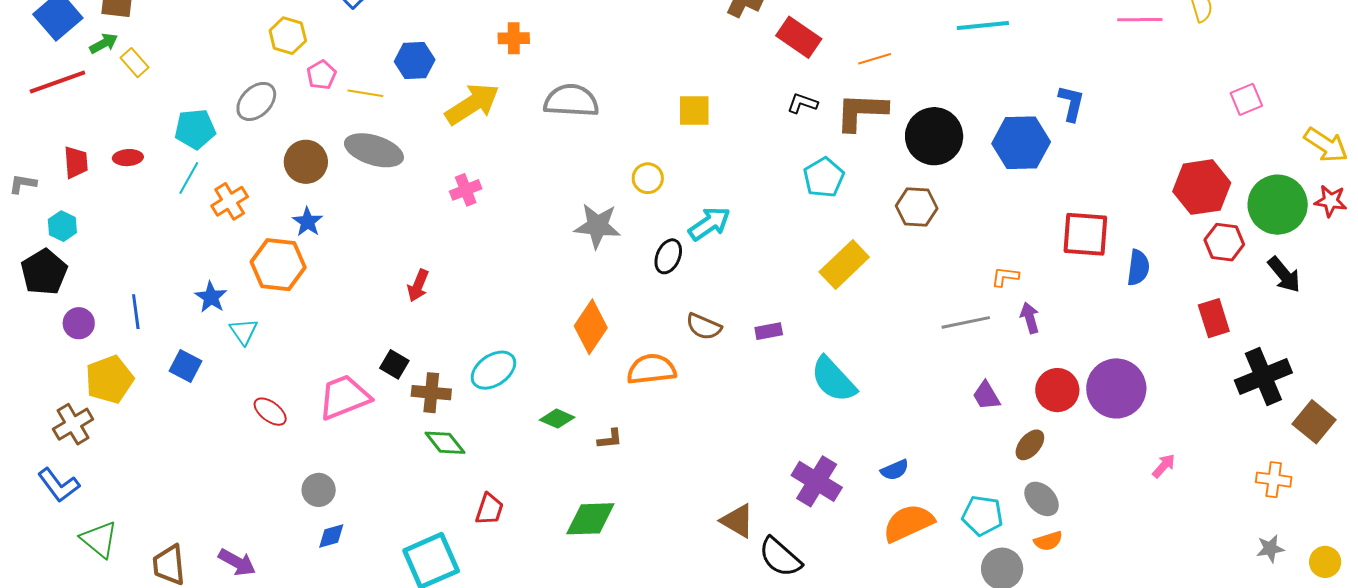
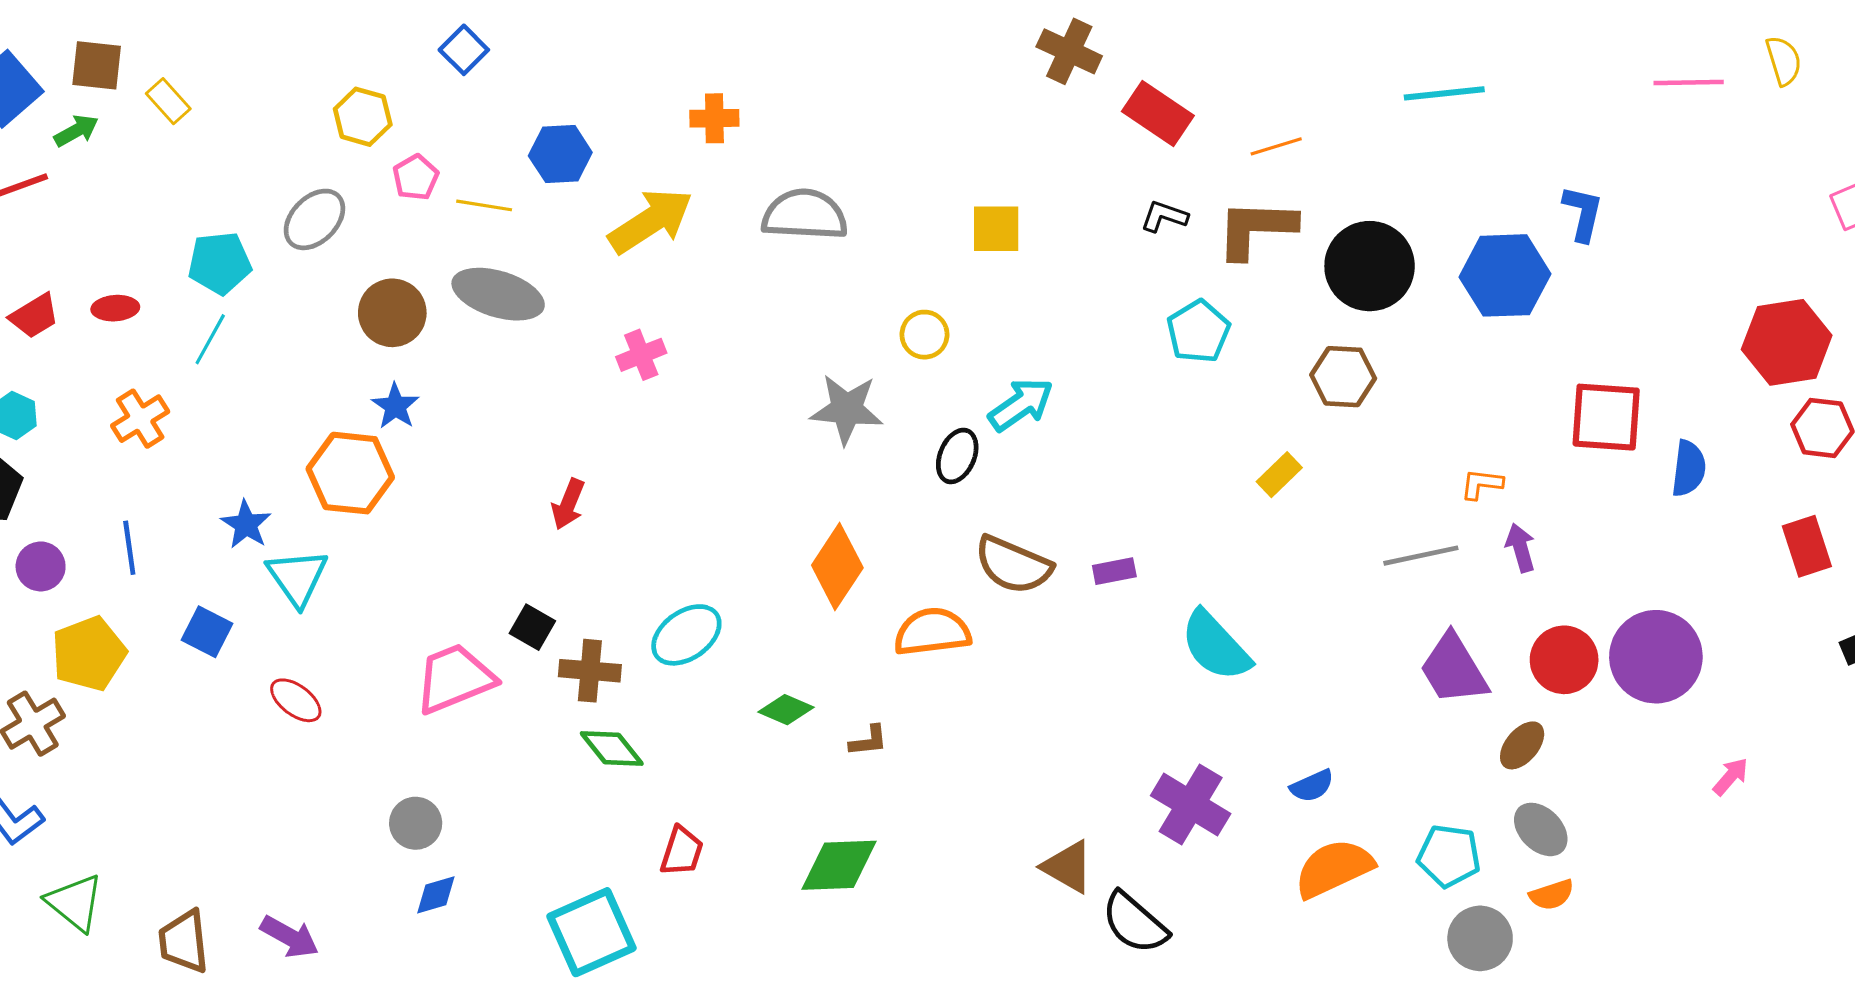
yellow rectangle: (135, 63) -> (168, 101), moved
red trapezoid: (76, 162) -> (34, 316), turned 64
orange cross: (230, 201) -> (140, 419), moved
yellow rectangle: (844, 265) -> (1279, 475), moved, size x0.6
brown semicircle: (704, 327) -> (1013, 565), size x1.4
cyan triangle: (244, 331) -> (297, 577), size x1.4
purple trapezoid: (986, 396) -> (1454, 669), size x1.6
red ellipse: (270, 412) -> (296, 700), moved

